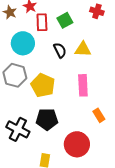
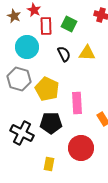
green square: (65, 20) -> (69, 24), turned -35
pink rectangle: (83, 85) -> (77, 103), moved

